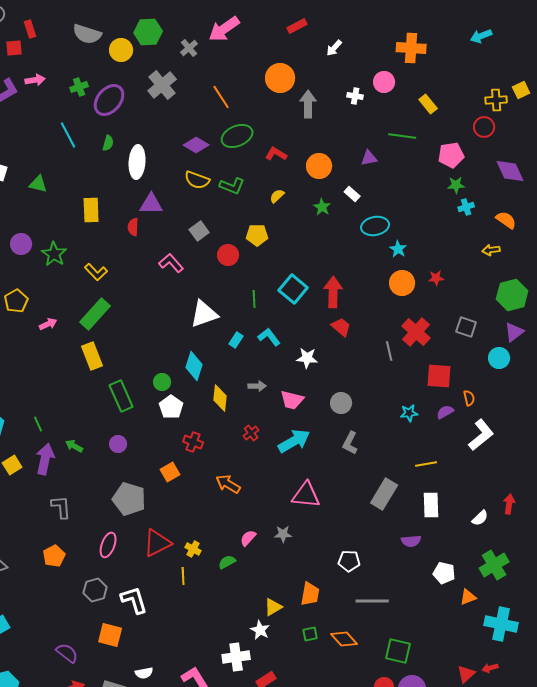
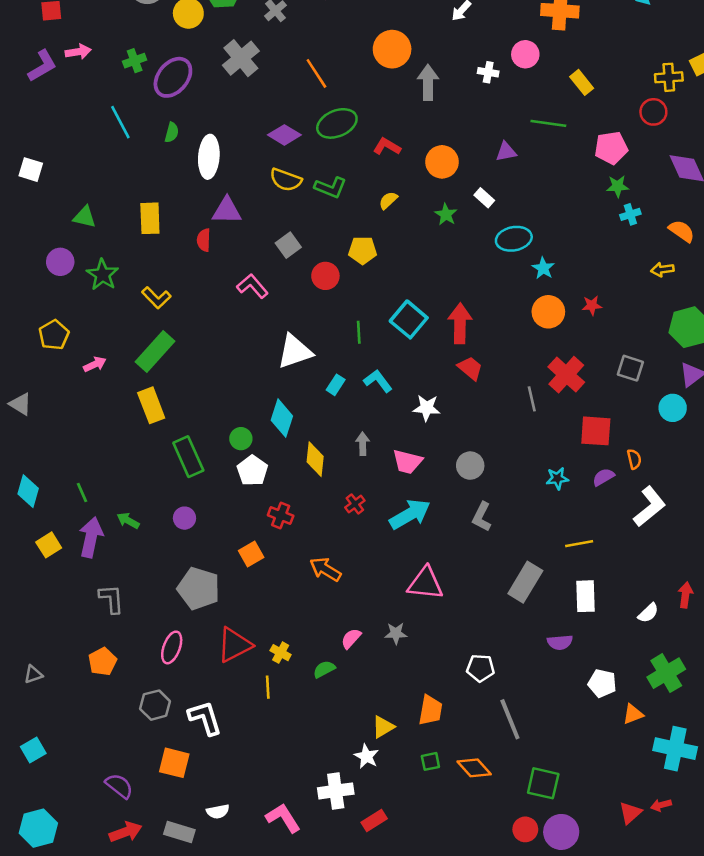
green triangle: (38, 184) -> (85, 217), moved
gray arrow: (257, 386) -> (363, 444), turned -90
gray line: (372, 601) -> (510, 719), turned 68

